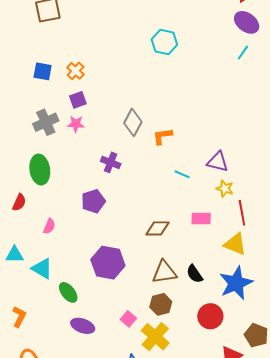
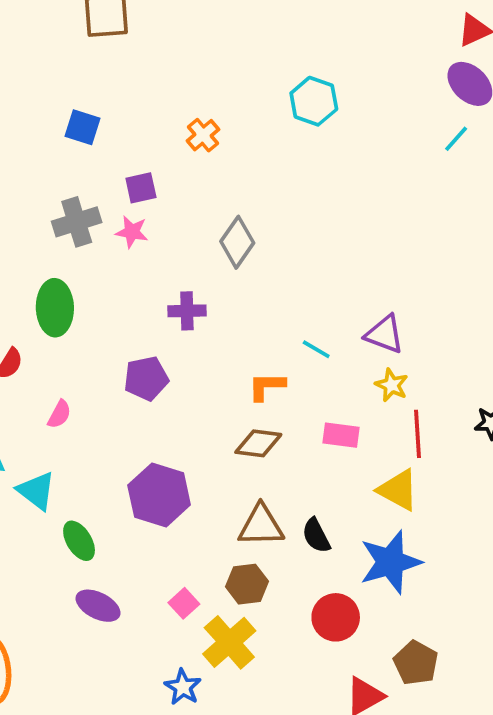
orange cross: (76, 71) -> (203, 135), moved
orange L-shape: (162, 136) -> (267, 386), moved
purple cross: (111, 162) -> (187, 311), turned -30

